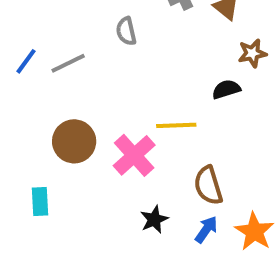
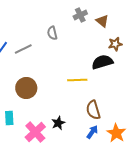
black semicircle: (226, 89) -> (102, 62), size x1.5
pink cross: (134, 155) -> (35, 132), moved
black star: (154, 219) -> (58, 123), moved

